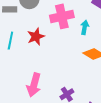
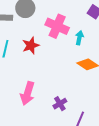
pink cross: (62, 16) -> (57, 26), turned 35

